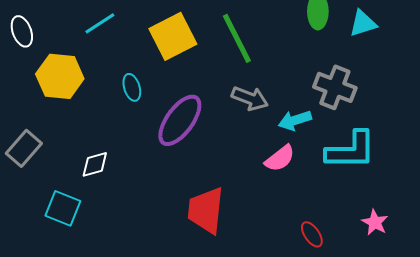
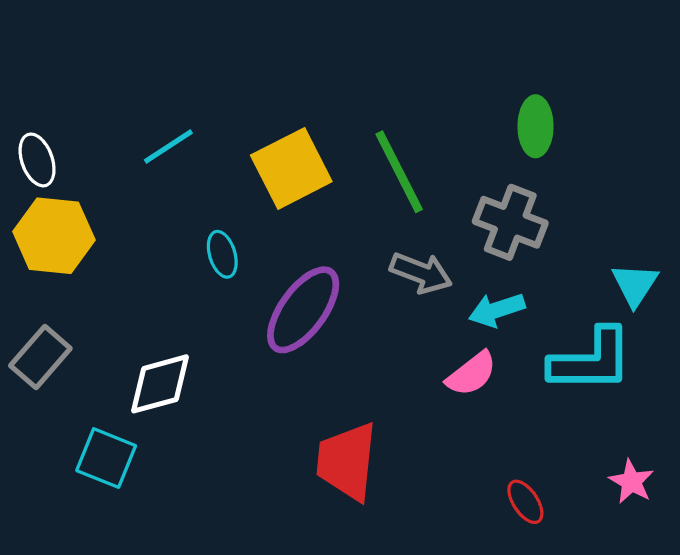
cyan triangle: (363, 23) -> (635, 285), moved, turned -40
yellow hexagon: (60, 76) -> (54, 236), moved
gray cross: (335, 87) -> (510, 222), moved
white diamond: (95, 164) -> (160, 384), size x1.4

